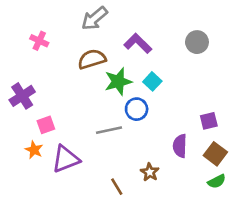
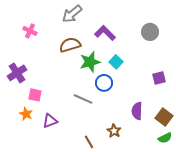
purple square: (209, 121) -> (159, 78), moved
pink square: (46, 125) -> (35, 95), turned 32
gray line: (109, 130) -> (83, 99), turned 36
purple triangle: (66, 159) -> (50, 121), size x0.7

